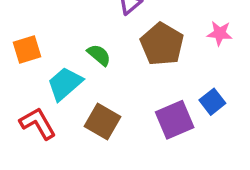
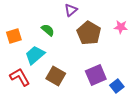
green semicircle: (99, 55) -> (48, 30), moved
blue square: (212, 102) -> (117, 86), moved

